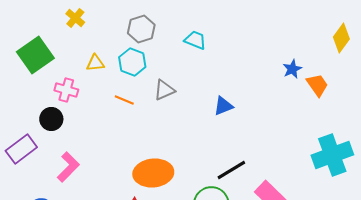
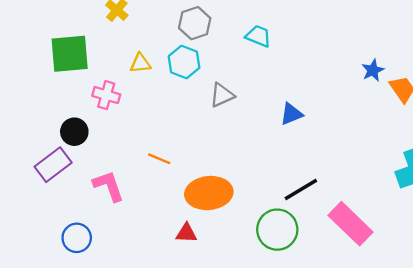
green square: (35, 55) -> (70, 54), turned 30
orange line: (124, 100) -> (159, 159), moved
black circle: (51, 119) -> (74, 132), moved
pink L-shape: (68, 167) -> (109, 186), turned -64

